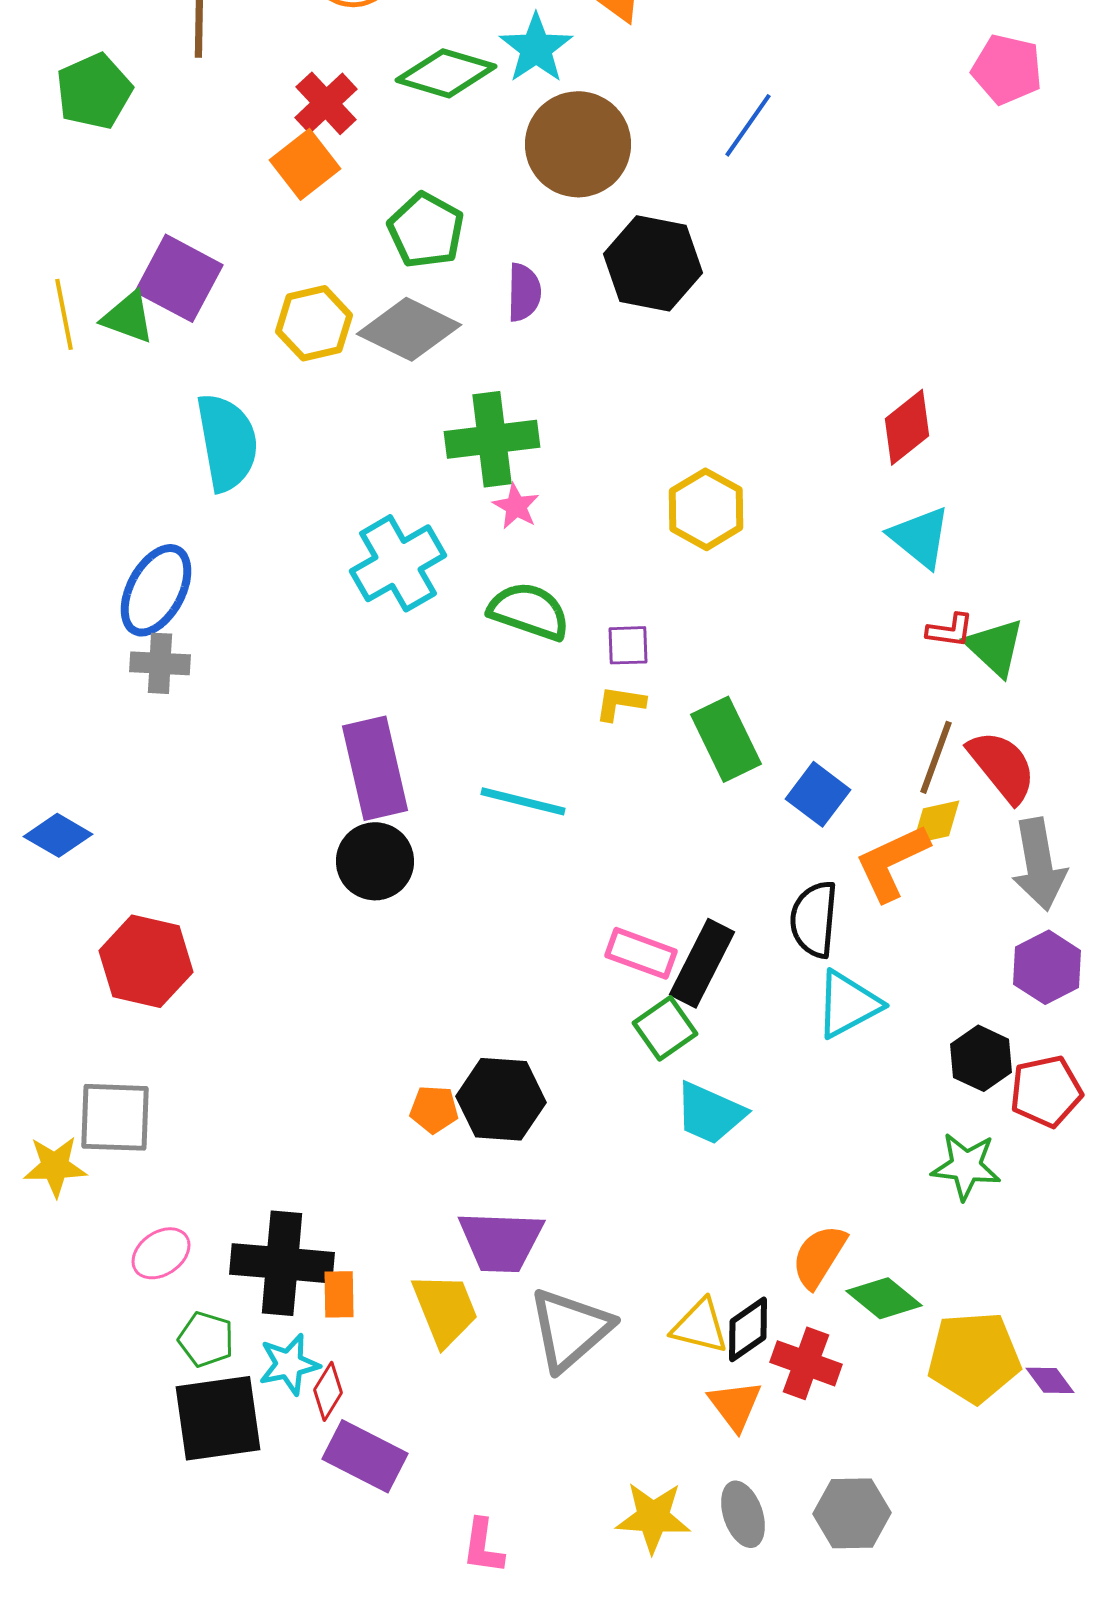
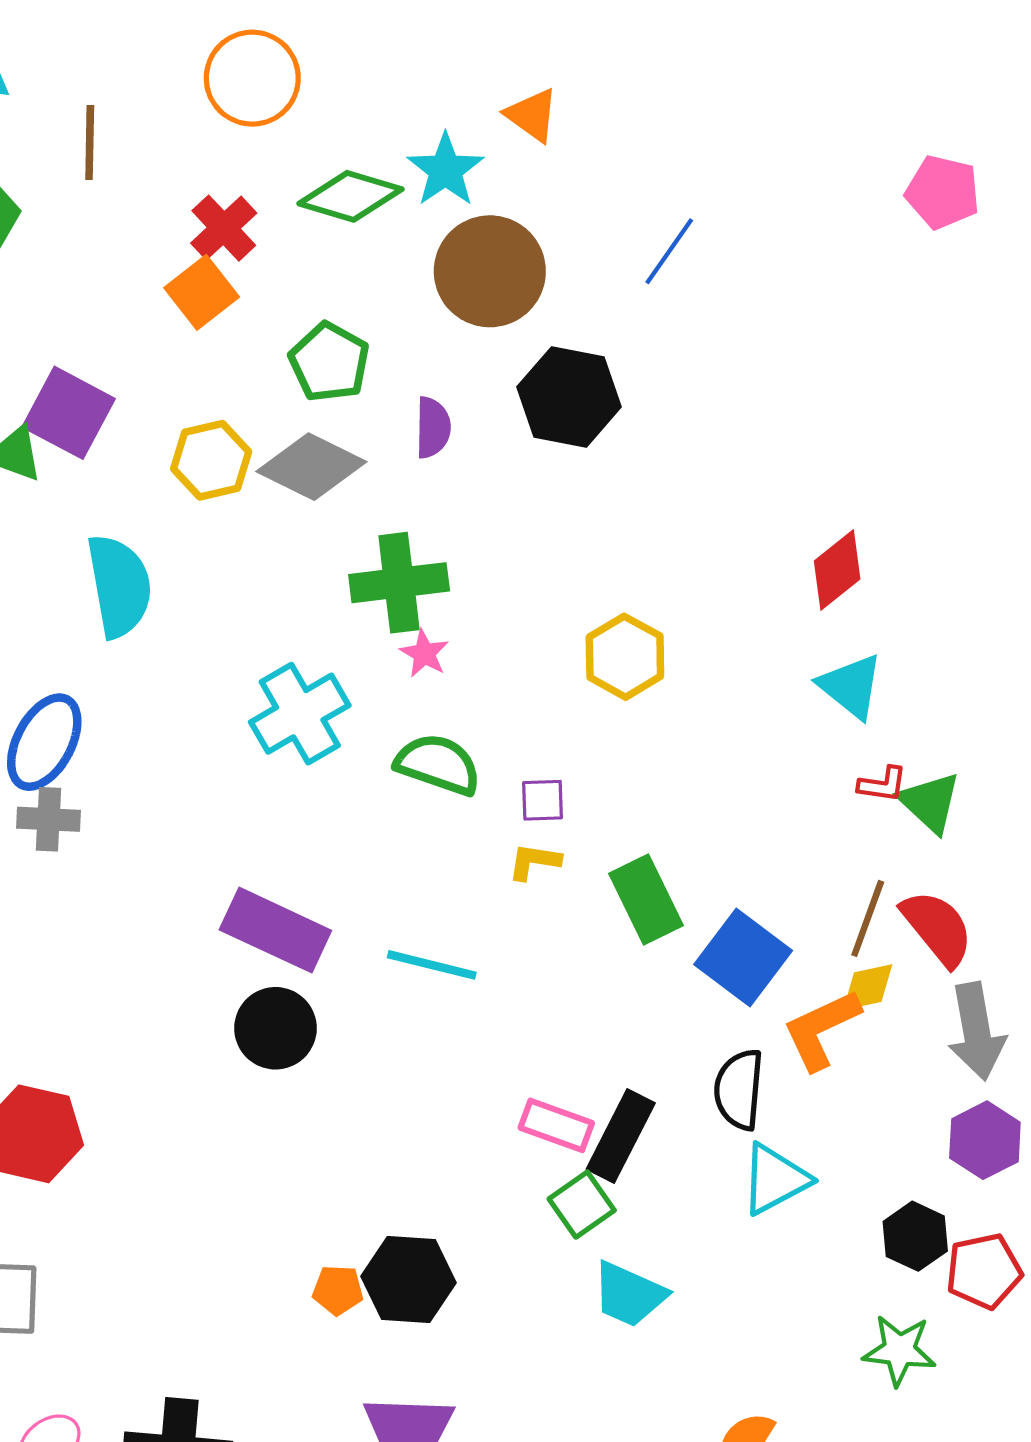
purple rectangle: (375, 768) -> (275, 930), turned -52
blue square: (818, 794) -> (743, 958), size x1.4

